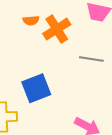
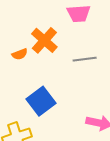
orange semicircle: (31, 20) -> (20, 54), moved

